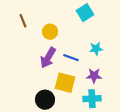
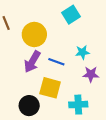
yellow circle: (50, 32) -> (34, 34), size x1.5
purple star: (94, 76) -> (91, 74), moved

